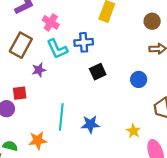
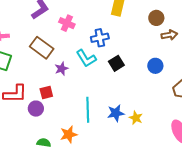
brown circle: (152, 21) -> (156, 18), moved
brown rectangle: (21, 45) -> (42, 48), turned -75
cyan L-shape: (57, 49) -> (86, 58), moved
yellow star: (133, 131) -> (136, 118), moved

